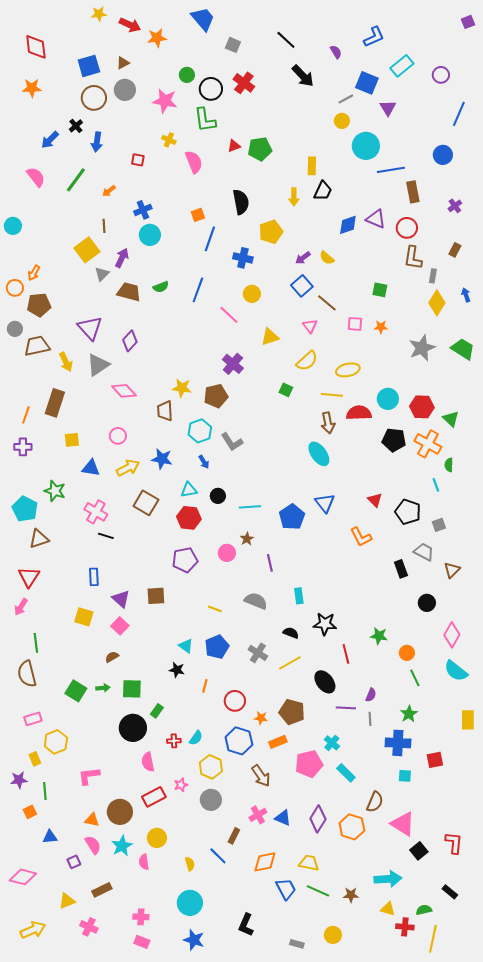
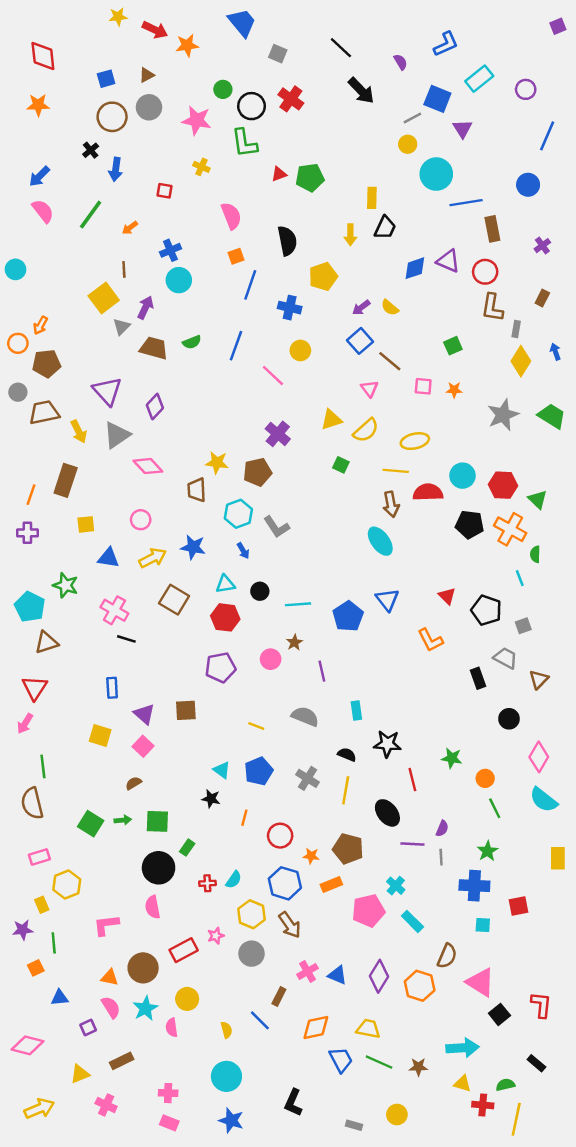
blue square: (89, 66) -> (106, 79), size x0.7
blue arrow: (50, 140) -> (39, 176), moved
pink semicircle: (194, 162) -> (231, 216), moved
green square: (380, 290) -> (453, 346), turned -35
yellow triangle: (270, 337) -> (331, 420), moved
yellow line: (290, 663) -> (346, 790), turned -50
pink semicircle: (148, 762) -> (153, 907), moved
brown arrow: (261, 776) -> (290, 925), moved

